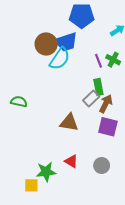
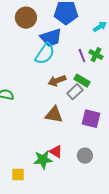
brown circle: (46, 44) -> (26, 18), moved
green rectangle: (98, 87) -> (82, 81), turned -49
brown arrow: (106, 104) -> (57, 81), moved, turned -138
green star: (46, 172) -> (43, 160), moved

